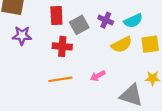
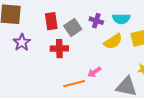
cyan semicircle: (133, 21) -> (121, 19), turned 30
purple star: (22, 36) -> (22, 42), turned -30
orange line: (60, 79) -> (74, 84), moved

